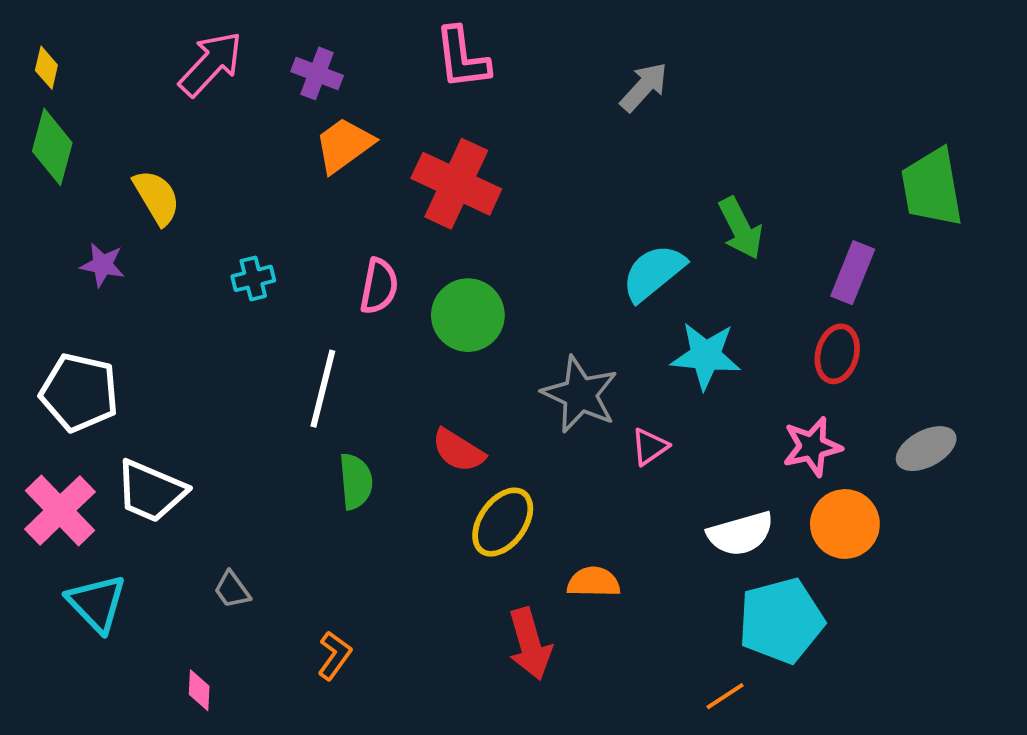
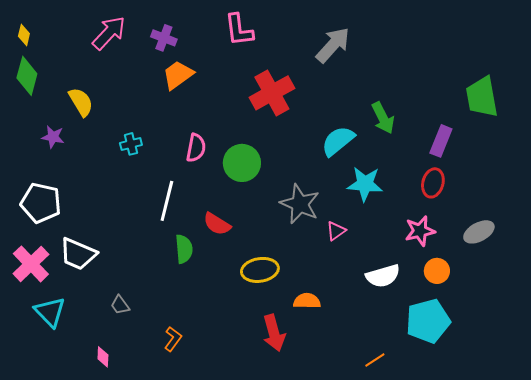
gray arrow: (644, 87) -> (333, 45), size x1.4
red cross: (456, 184) -> (272, 93), moved, turned 36
red semicircle: (458, 451) -> (217, 224), moved
yellow ellipse: (503, 522) -> (260, 270), turned 45
orange circle: (845, 524) -> (437, 271), size x0.7
cyan pentagon: (781, 621) -> (428, 321), moved

